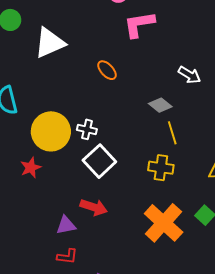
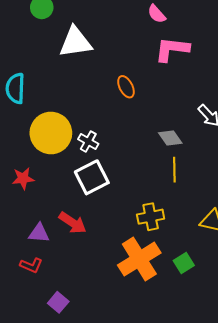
red star: (31, 168) -> (23, 178), moved
yellow cross: (161, 168) -> (151, 217), moved, turned -35

